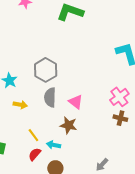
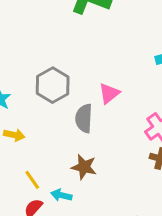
gray semicircle: (50, 97) -> (84, 118), moved
pink triangle: (76, 102) -> (109, 93), moved, turned 42

